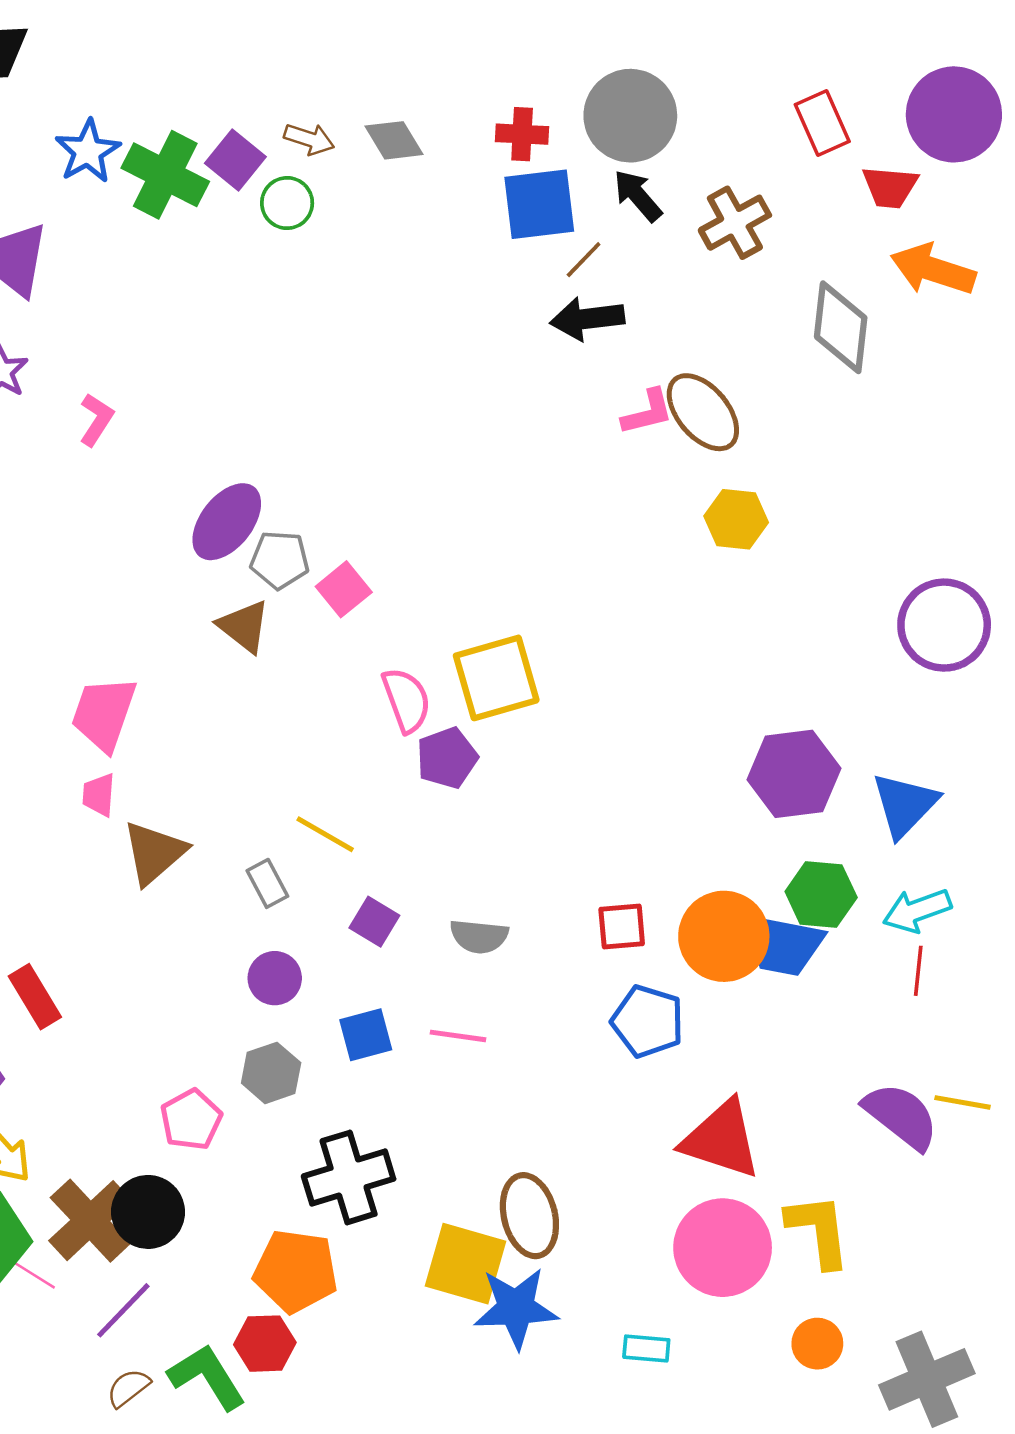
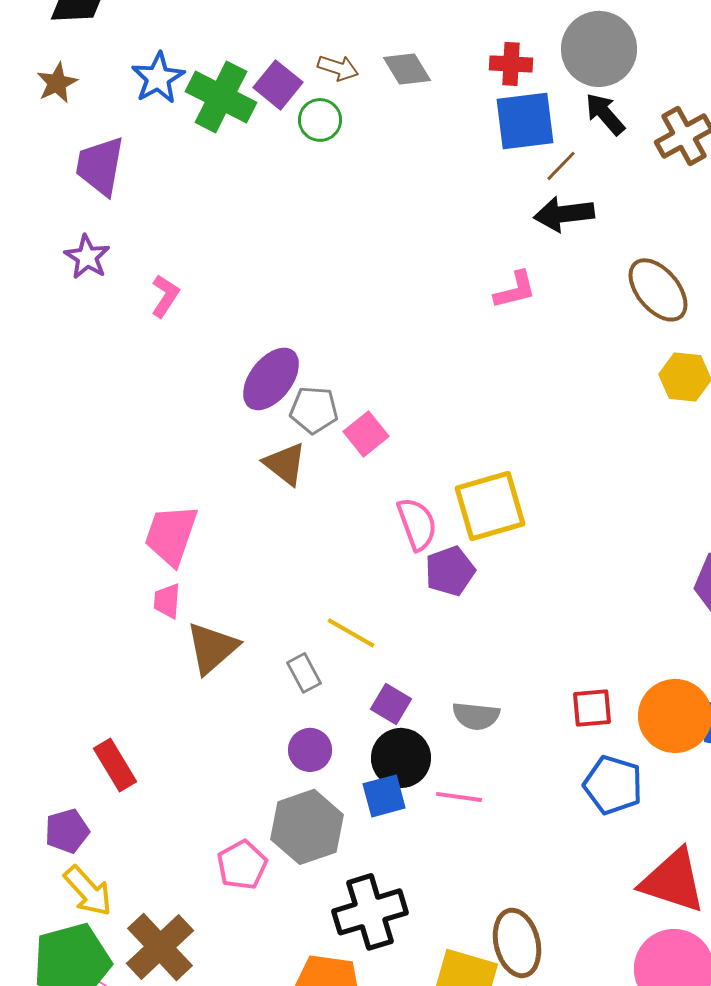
pink L-shape: (648, 412) -> (515, 290), moved
gray hexagon: (271, 1073) -> (307, 827), size x1.5
black circle: (148, 1212) -> (401, 758), moved

